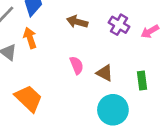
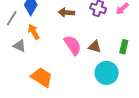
pink semicircle: (77, 65) -> (73, 45), size x1.5
green rectangle: (142, 81) -> (124, 47), turned 32

